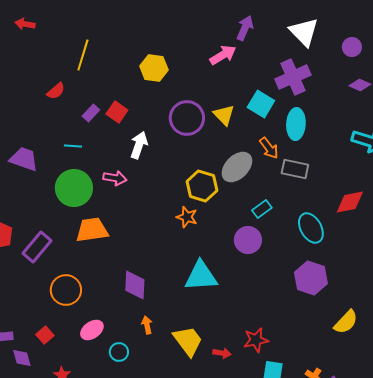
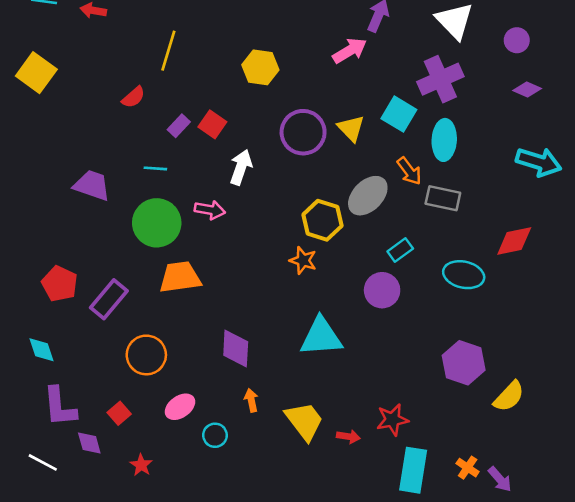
cyan ellipse: (311, 228) -> (464, 275), turned -48
purple hexagon: (311, 278) -> (464, 363), moved

